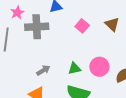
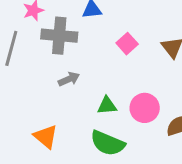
gray arrow: (43, 70) -> (69, 79), moved

